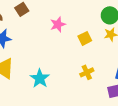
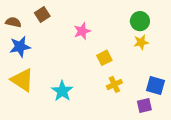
yellow square: (85, 38) -> (104, 58), moved

